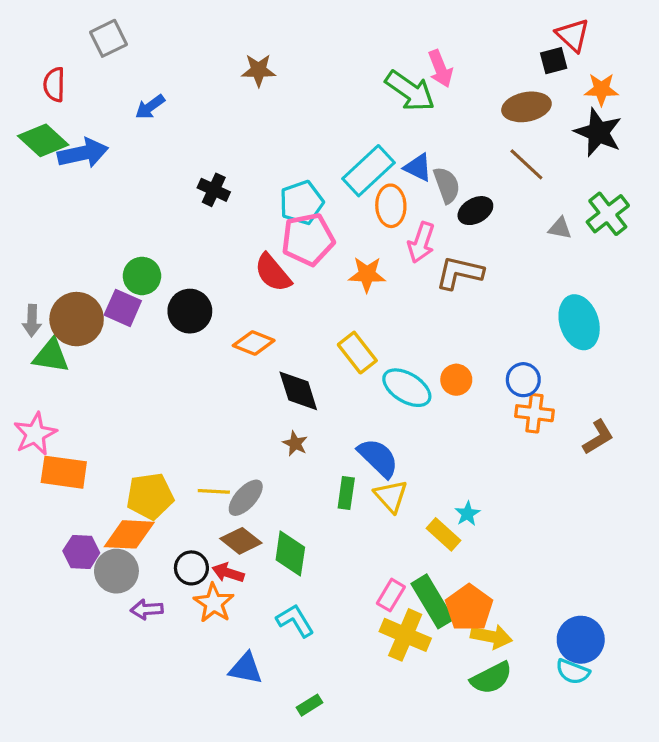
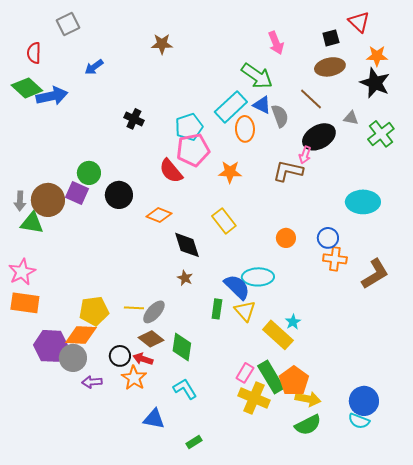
black square: (554, 61) -> (331, 38), moved
green arrow: (410, 91) -> (257, 76), moved
brown line: (526, 164) -> (311, 99), moved
black ellipse: (475, 211) -> (319, 137), moved, size x1.5
gray triangle: (560, 228) -> (351, 118), moved
pink arrow: (421, 242) -> (305, 155), moved, size x0.7
cyan ellipse: (579, 322) -> (363, 202), turned -72
cyan ellipse: (407, 388) -> (258, 277), moved, turned -32
brown L-shape: (598, 437) -> (375, 274), size x1.4
orange rectangle: (64, 472) -> (25, 303), moved
yellow rectangle: (444, 534) -> (278, 335), size x1.4
purple hexagon: (81, 552) -> (51, 346), size x1.5

